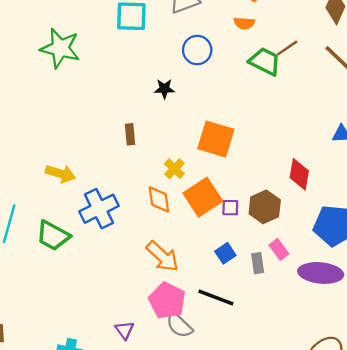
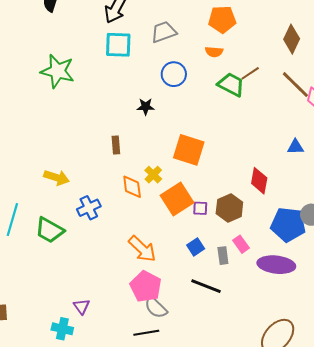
orange diamond: (159, 199) -> (132, 187), moved
blue cross: (99, 209) -> (89, 208), size x0.7
black line: (216, 297) -> (206, 286), moved
purple triangle: (124, 330) -> (82, 306), moved

